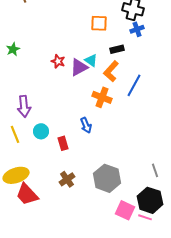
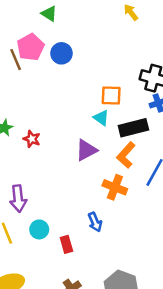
black rectangle: (117, 49) -> (133, 128), size x1.6
cyan triangle: (91, 60) -> (101, 118), moved
red star: (58, 61) -> (32, 139), moved

